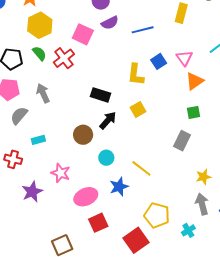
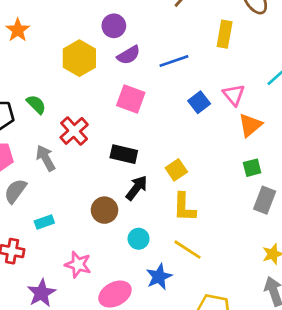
yellow hexagon: (40, 25) -> (79, 58), moved
pink square: (83, 34) -> (131, 99), moved
red cross: (64, 58) -> (74, 131), moved
yellow L-shape: (136, 75) -> (184, 207), moved
gray rectangle: (182, 141) -> (265, 200), moved

